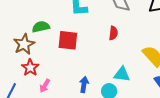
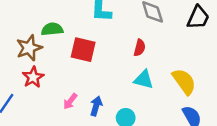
cyan triangle: (122, 74) -> (144, 80), moved
pink arrow: (45, 86) -> (70, 101), moved

